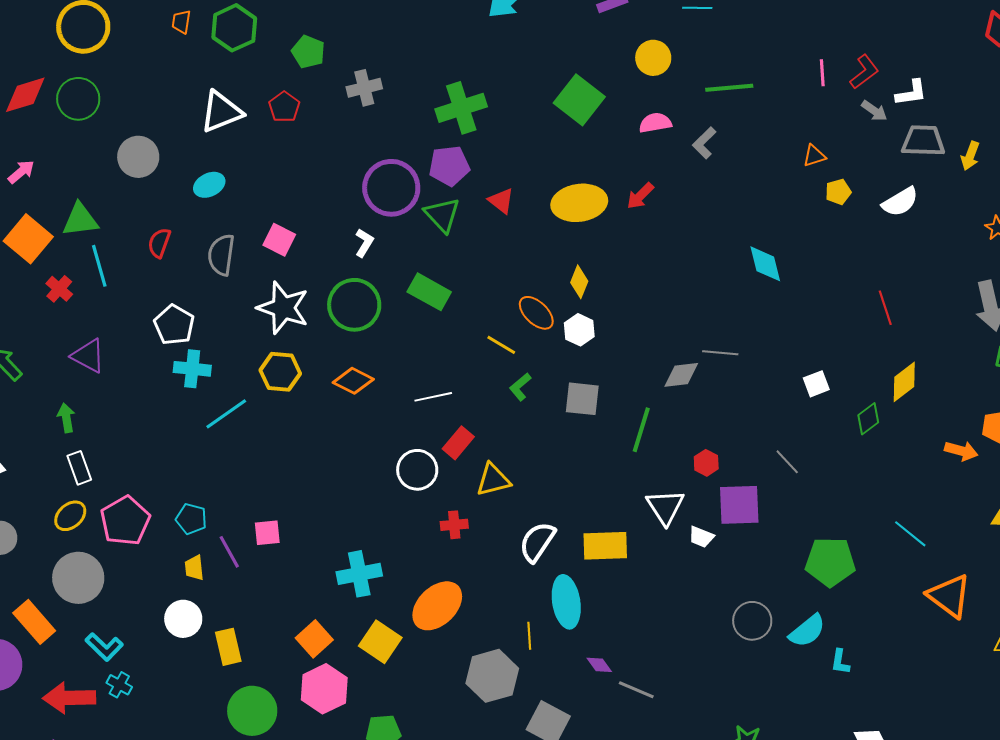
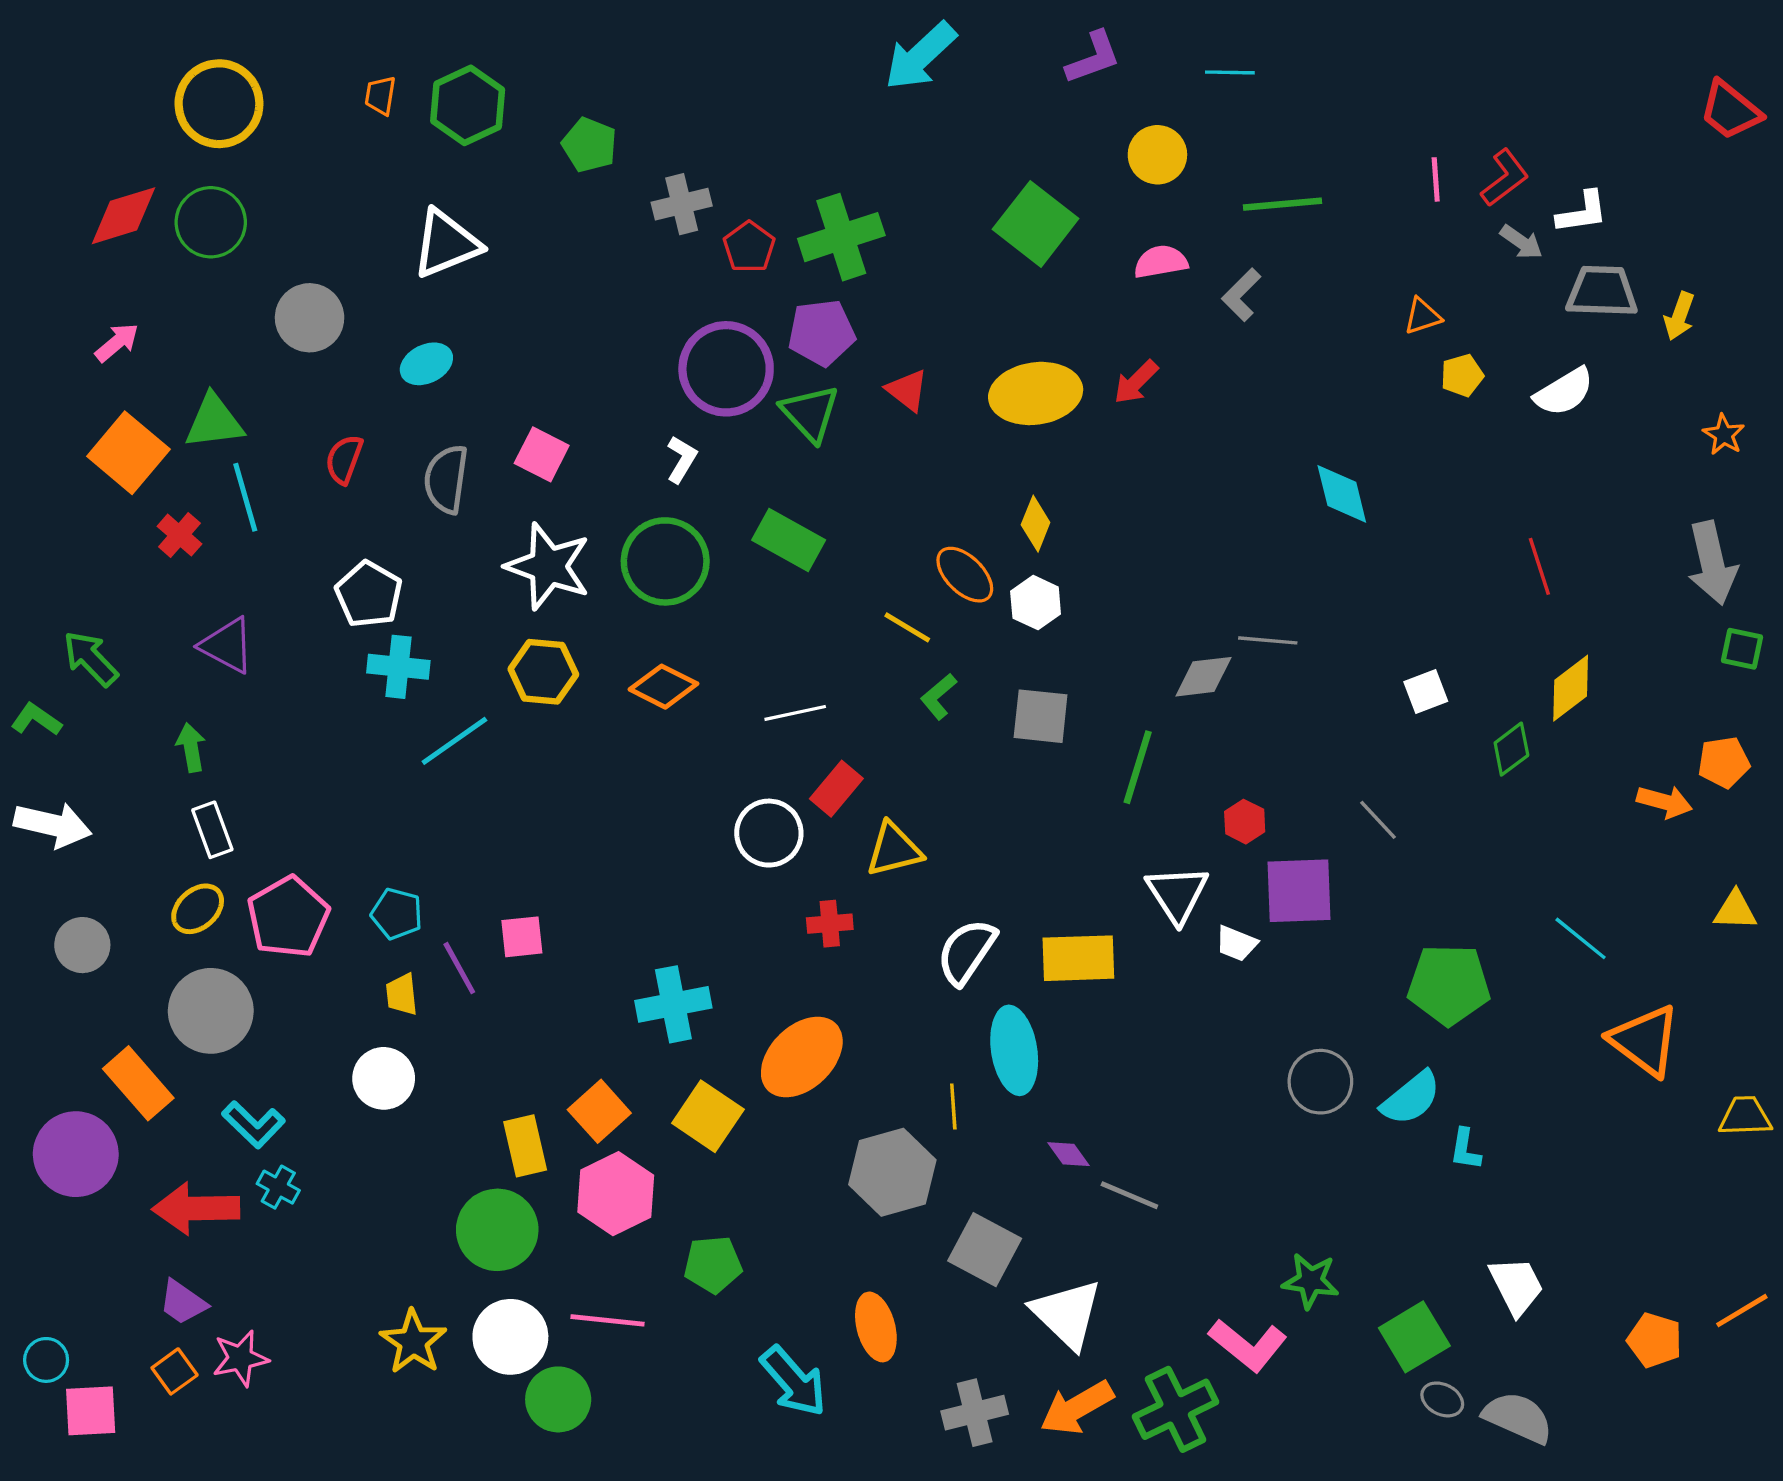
red pentagon: (284, 107) -> (749, 247), moved
yellow rectangle: (228, 647) -> (525, 1146), moved

